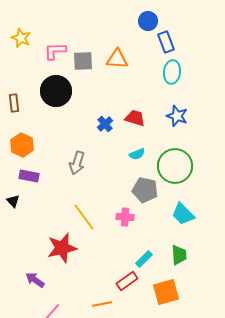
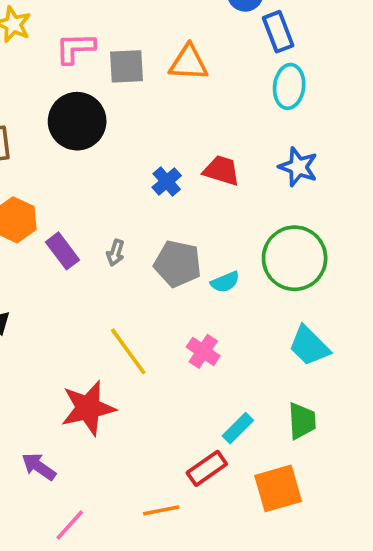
cyan semicircle: (137, 154) -> (225, 282), moved
gray arrow: (77, 163) -> (115, 253), size x0.6
purple rectangle: (29, 176) -> (62, 251), moved, turned 42
gray pentagon: (145, 190) -> (178, 264), moved
pink cross: (125, 217) -> (203, 351), turned 30

